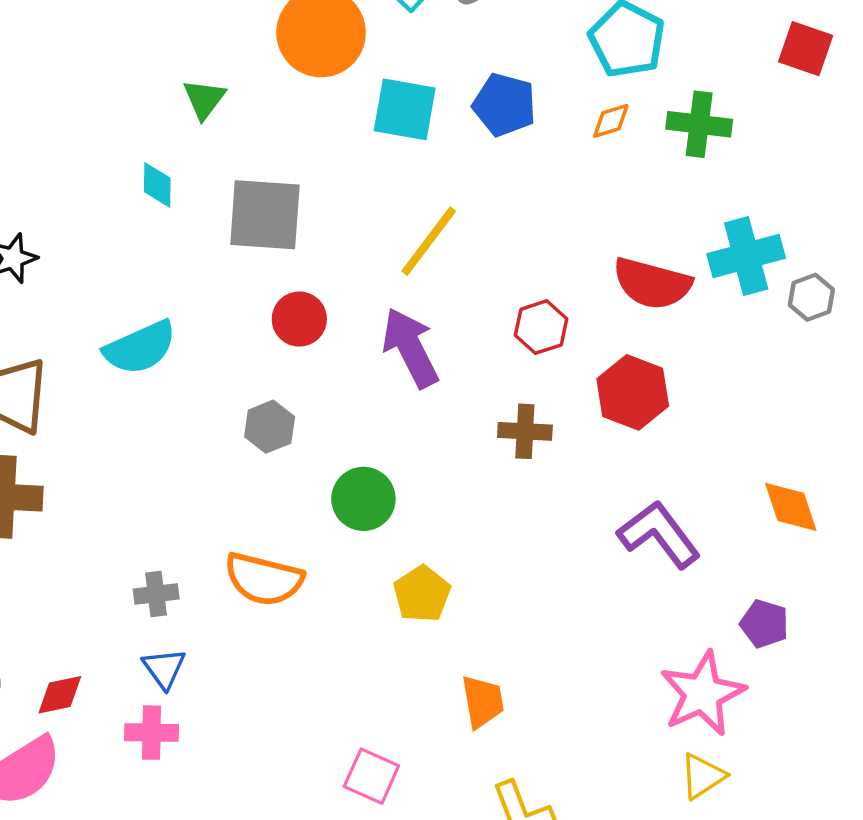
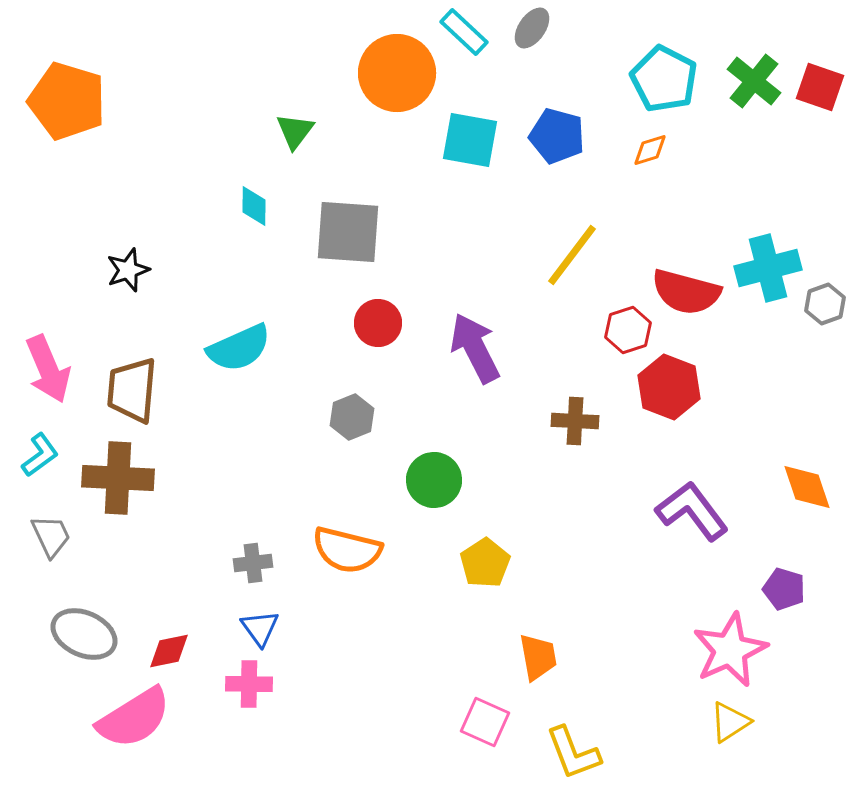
green cross: (699, 124) -> (754, 81), moved, turned 32
yellow line: (429, 241) -> (572, 255), moved
red hexagon: (541, 327) -> (628, 330), moved
pink square: (371, 776) -> (485, 722), moved

